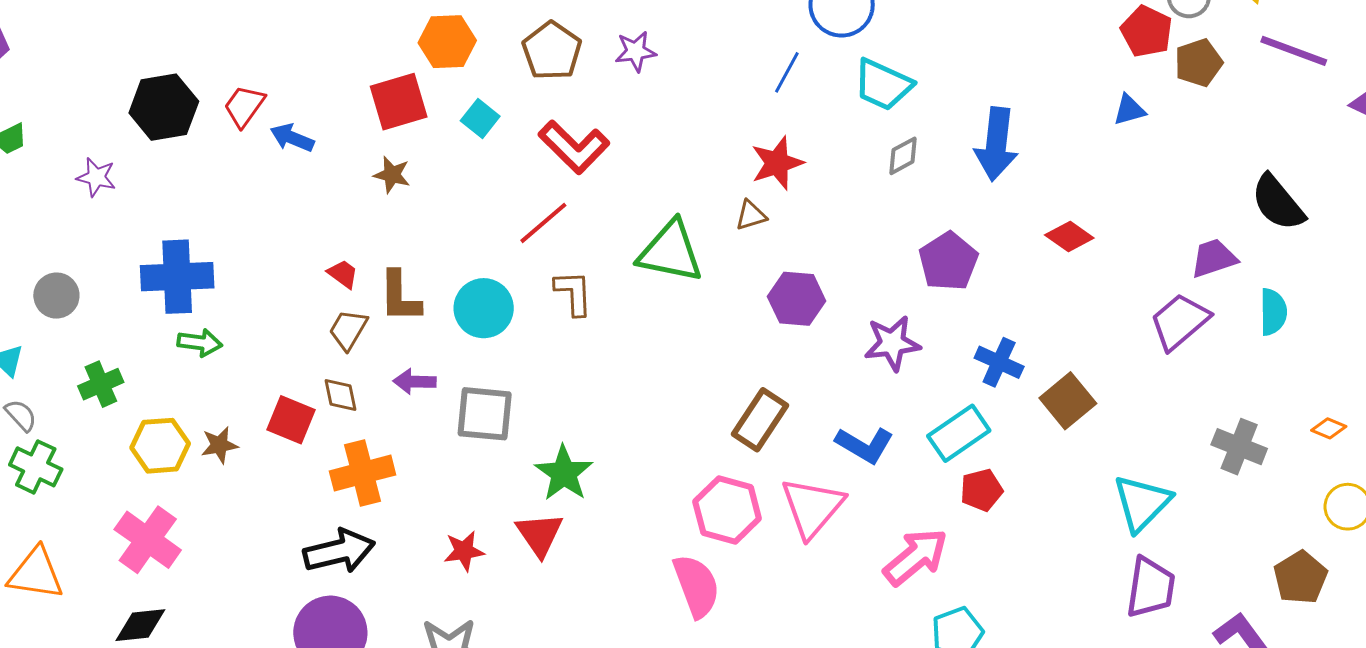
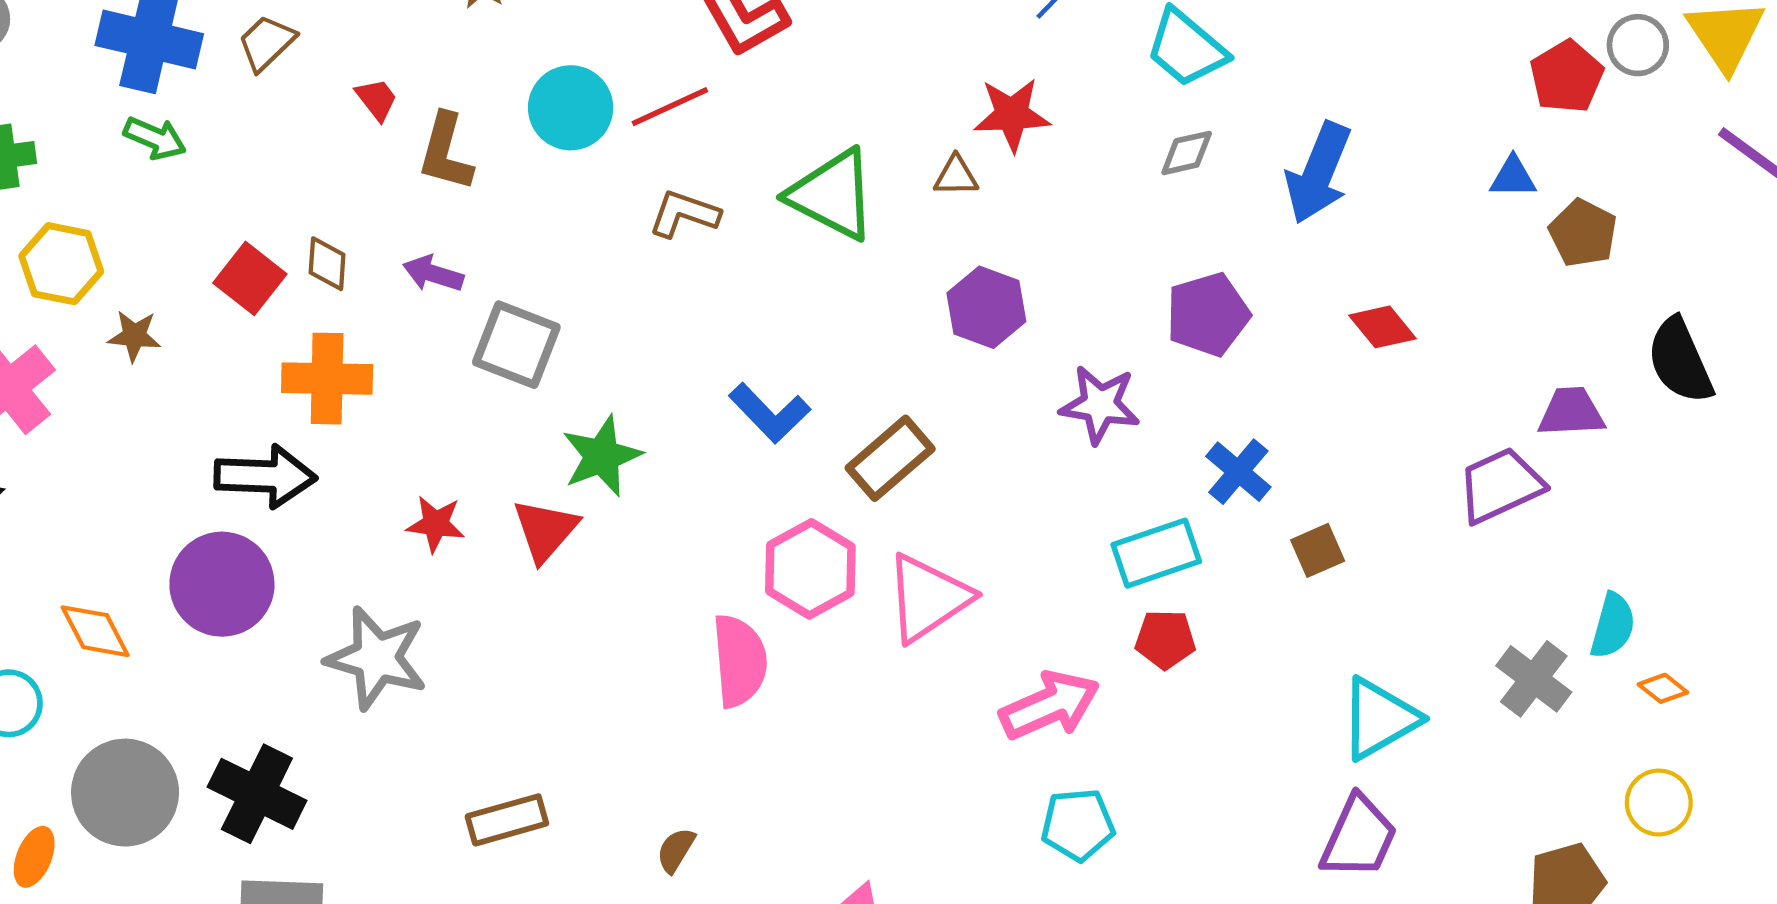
brown pentagon: (1198, 63) -> (1583, 233), moved, turned 30
brown L-shape: (573, 293) -> (684, 214), turned -84
cyan circle: (484, 308) -> (571, 108), moved
cyan semicircle: (1273, 312) -> (1613, 626), moved
brown trapezoid: (348, 330) -> (267, 43), moved
brown square: (1068, 401) -> (1318, 550), size x0.7
brown star: (219, 445) -> (134, 336), moved
blue L-shape: (865, 445) -> (770, 413), moved

